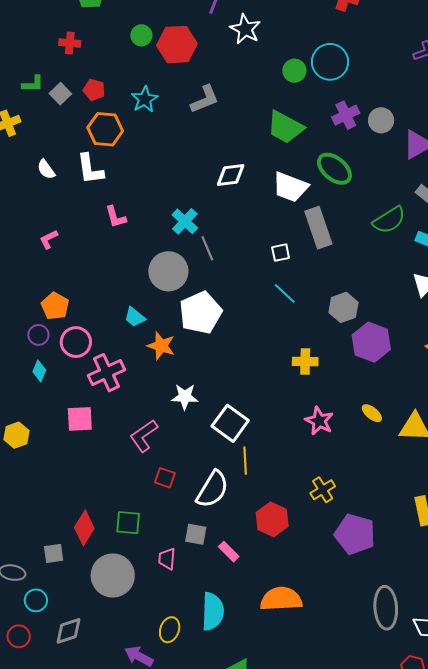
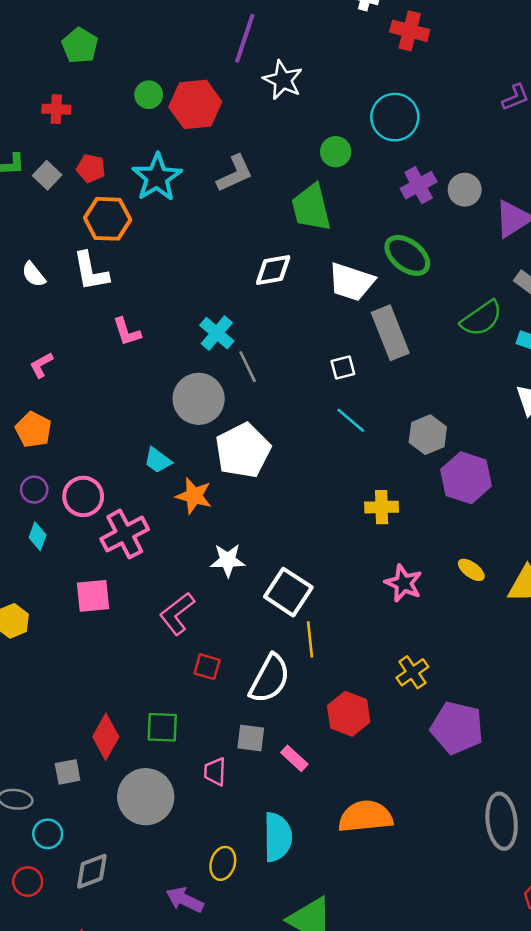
green circle: (294, 71) -> (336, 152), moved
cyan star: (145, 99) -> (157, 177), size x1.4
green trapezoid: (285, 127) -> (311, 208), moved, turned 51
orange pentagon: (55, 306) -> (33, 430), moved

